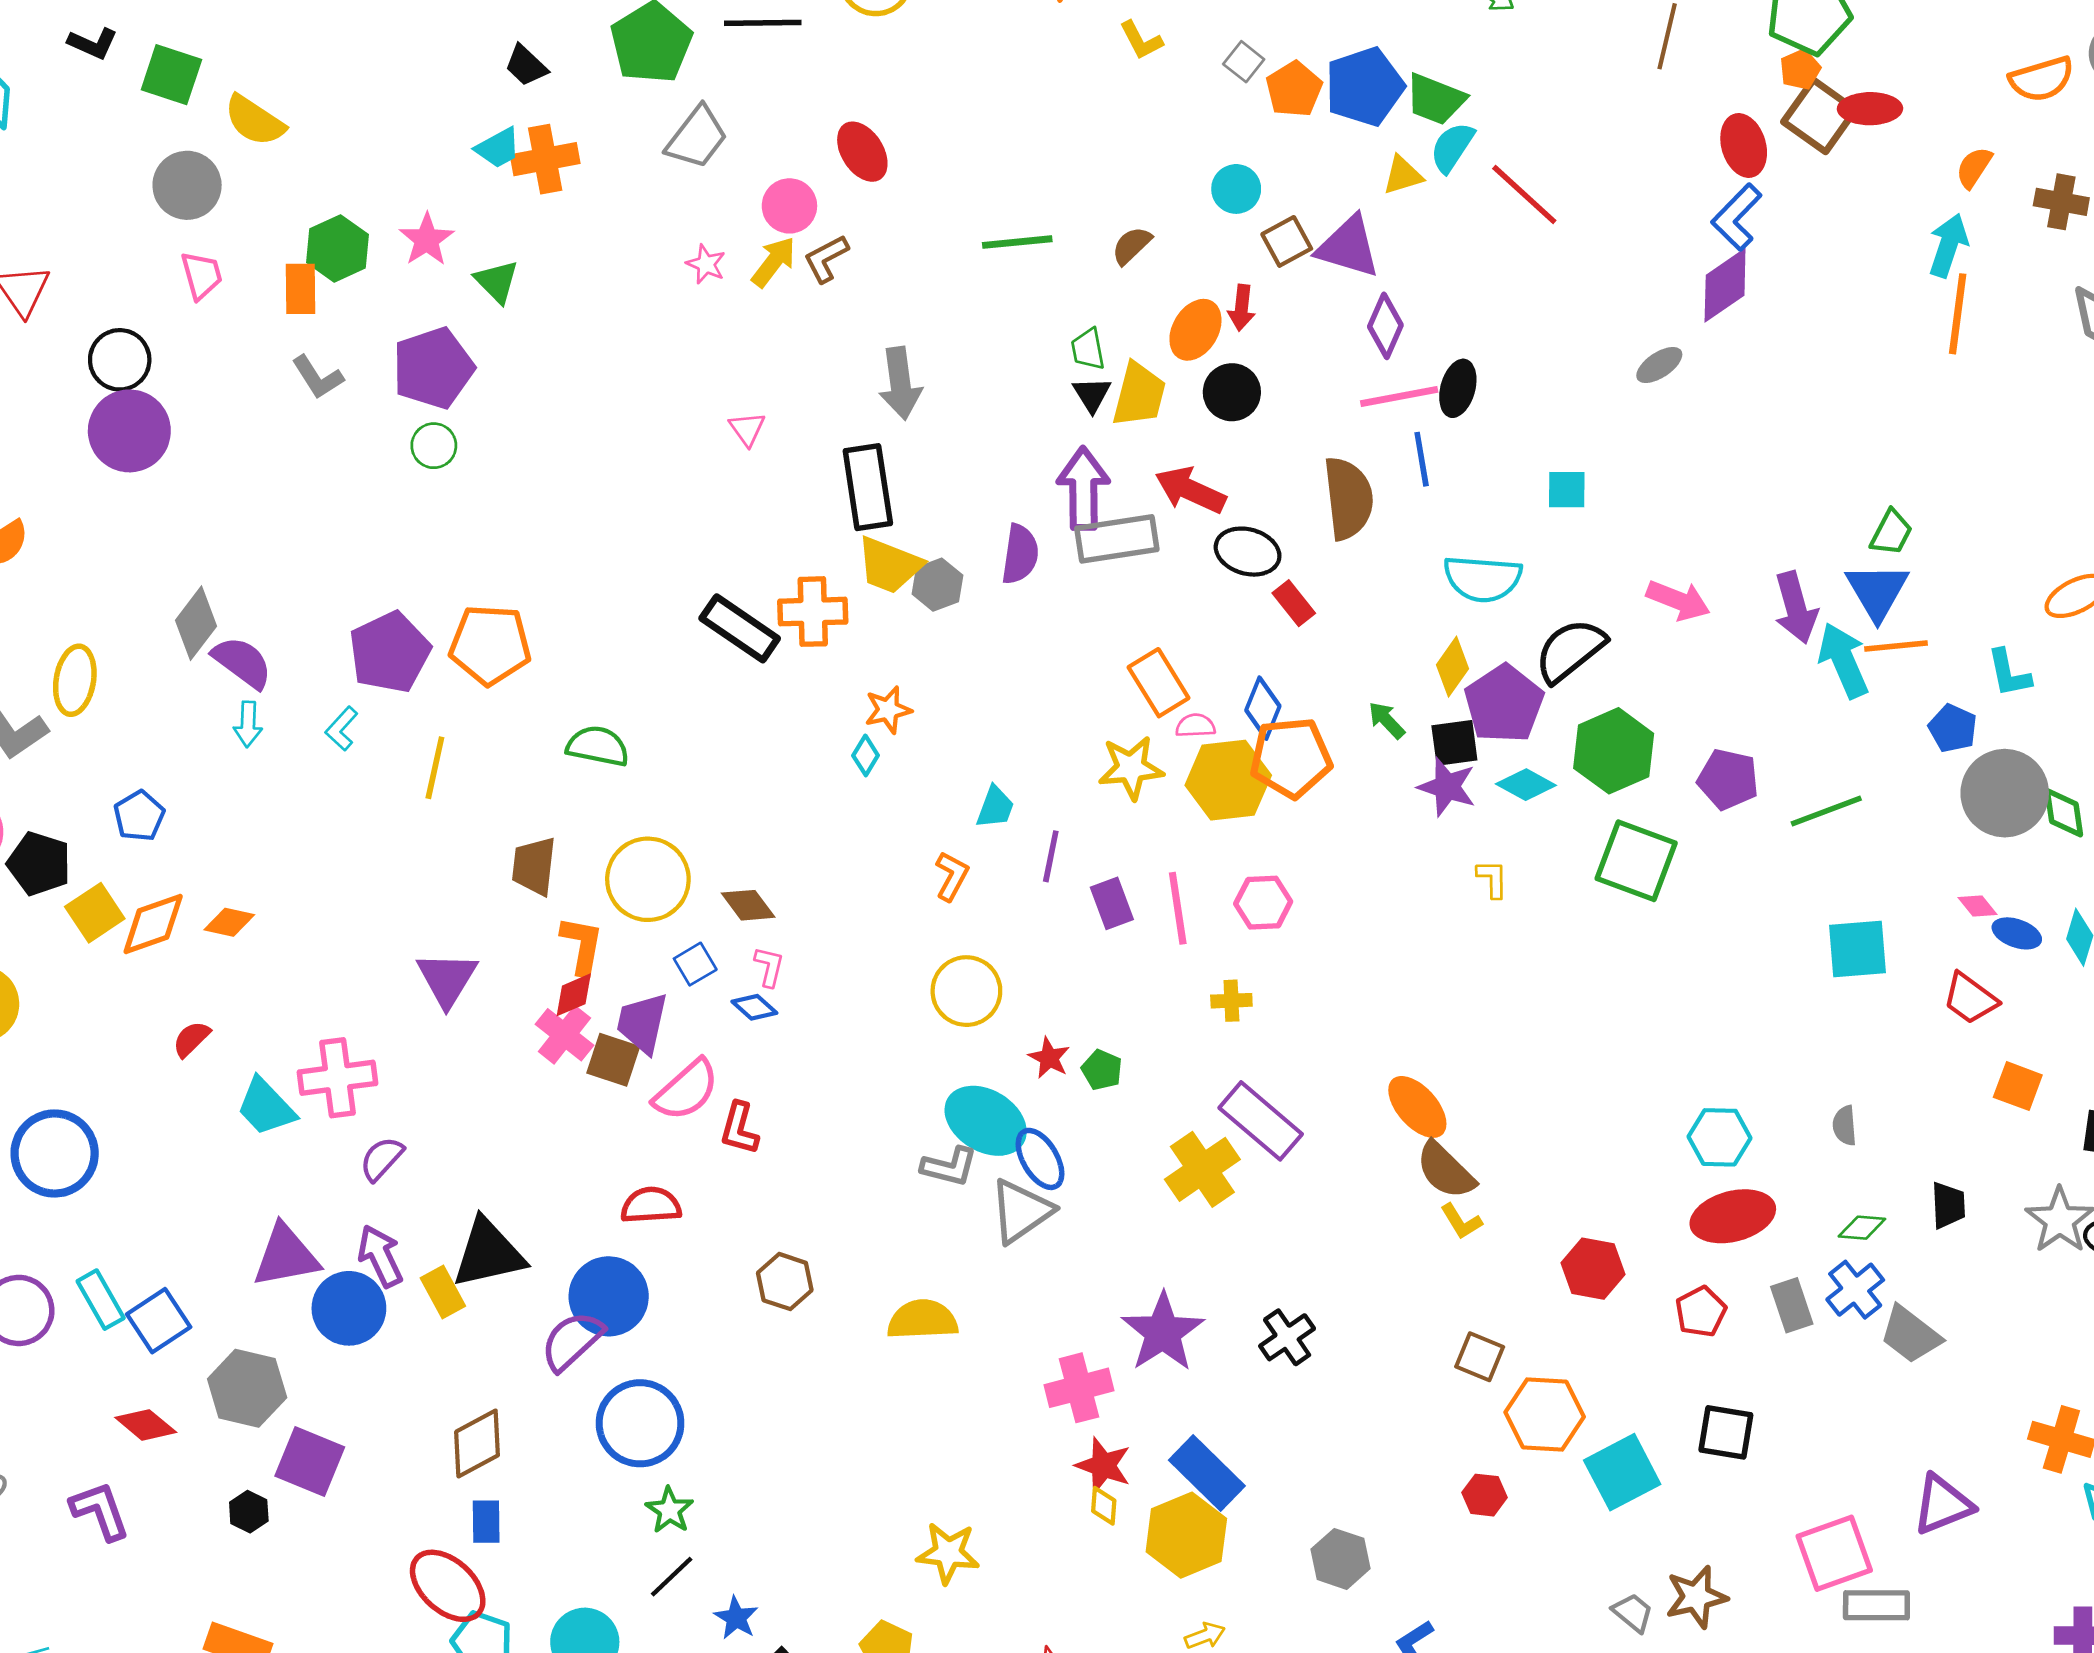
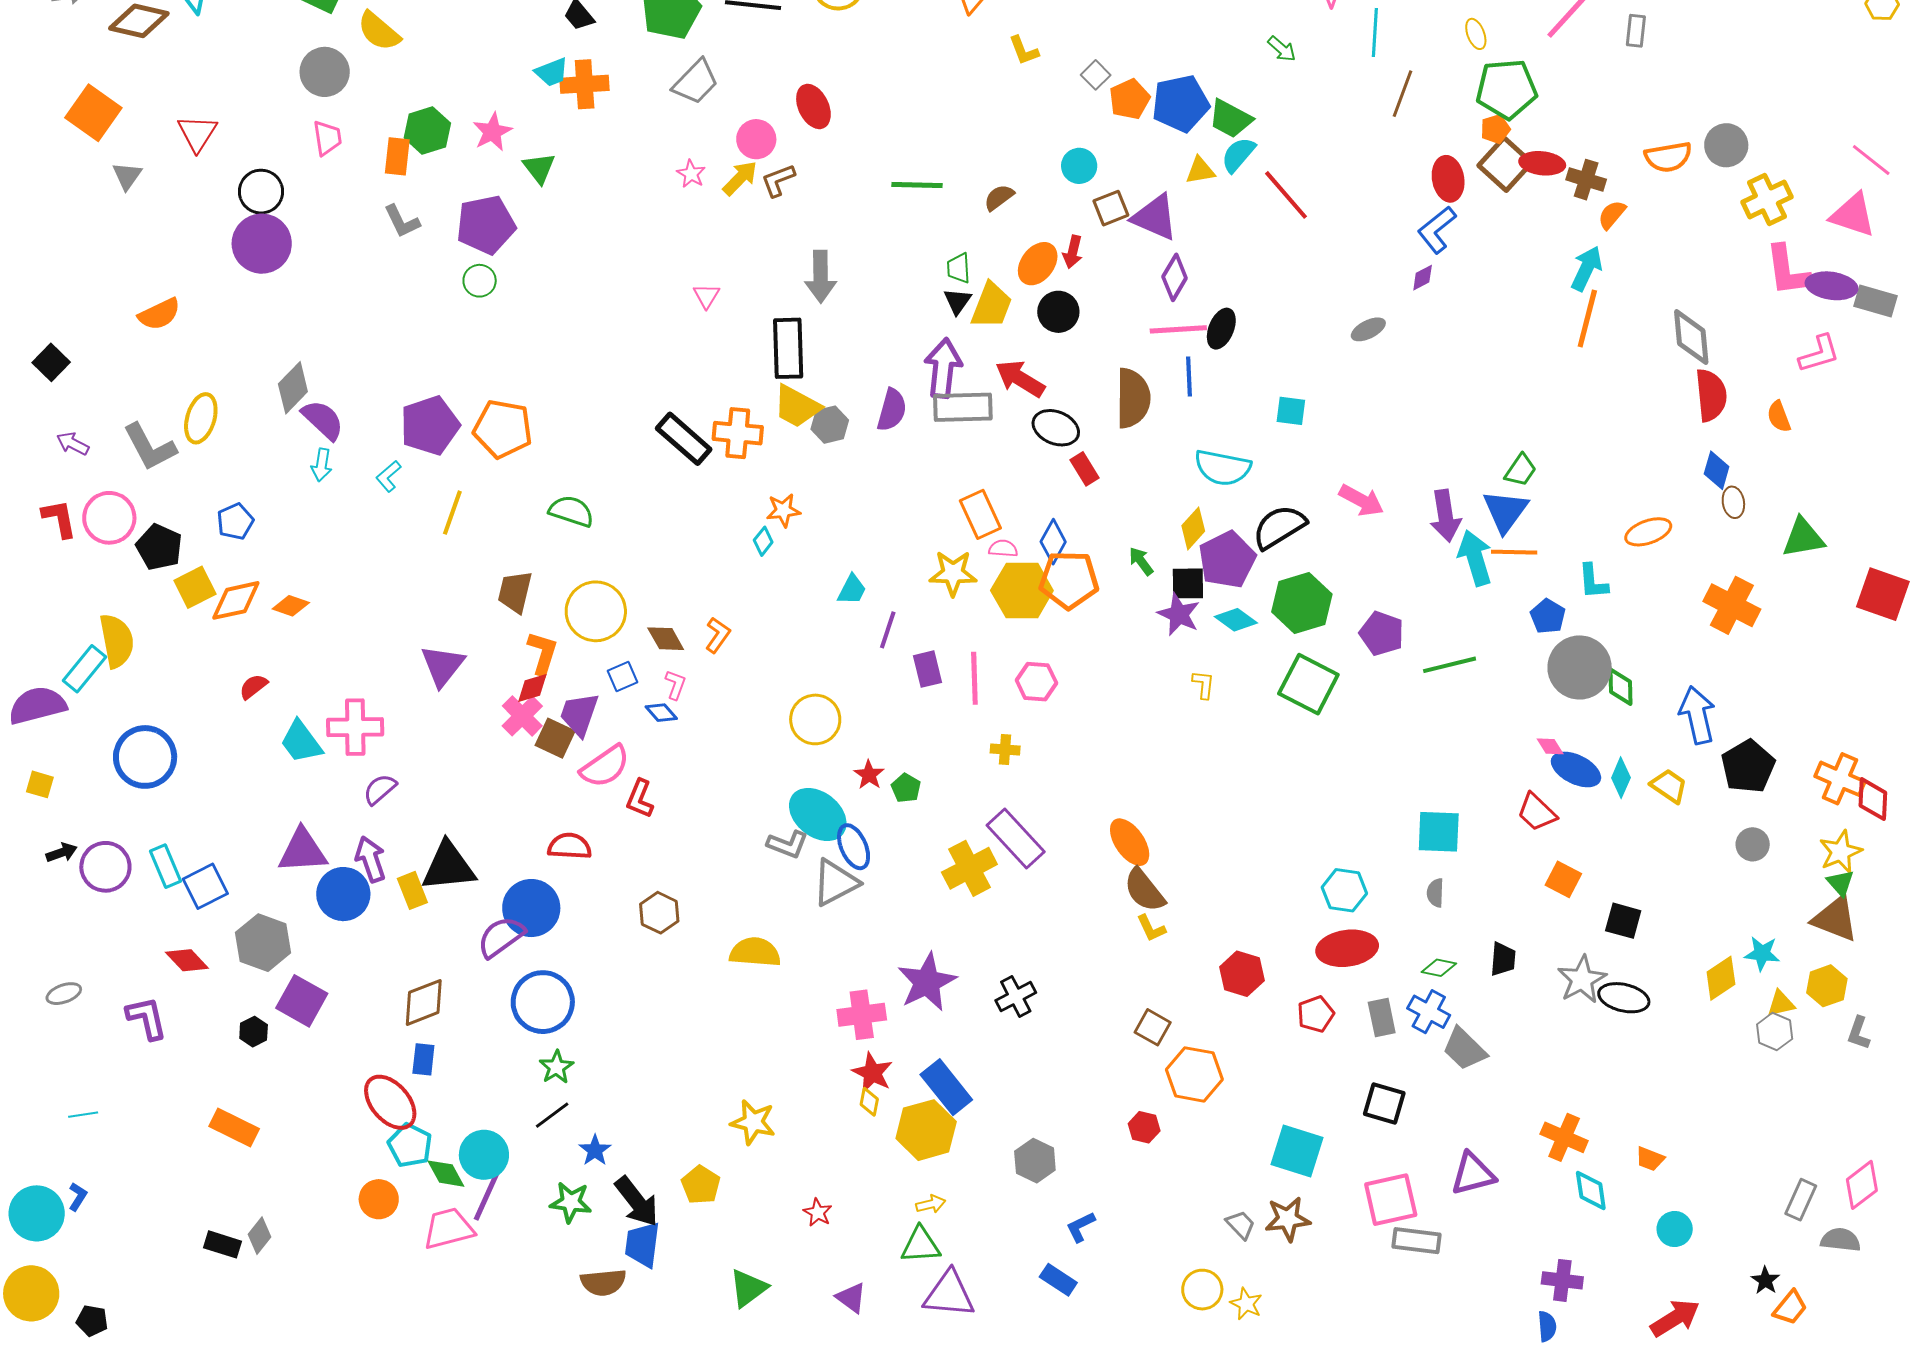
brown cross: (2061, 202) -> (1586, 180), moved
purple diamond: (1725, 285) -> (1423, 278), size x0.5
orange L-shape: (952, 876) -> (718, 635), moved
blue ellipse: (2017, 933) -> (1576, 769), size x1.4
cyan square: (1857, 949) -> (1439, 832), moved
blue cross: (1855, 1290) -> (1429, 1012), turned -30
black square: (1726, 1432) -> (1384, 1103), moved
cyan square: (1622, 1472) -> (1297, 1151), moved, turned 38

